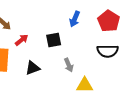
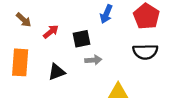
red arrow: (22, 40) -> (51, 32), moved
gray arrow: (69, 65) -> (93, 60), moved, turned -72

